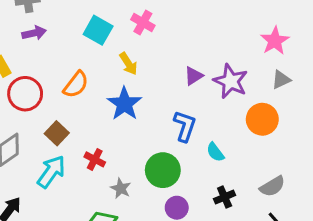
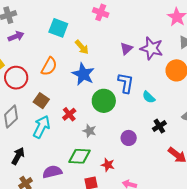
pink cross: (143, 22) -> (101, 12), moved
red cross: (95, 159) -> (69, 114), turned 32
green circle: (163, 170) -> (104, 101), moved

